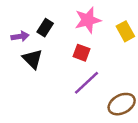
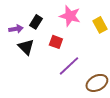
pink star: (88, 20) -> (70, 16), turned 30
red square: (82, 53) -> (56, 42), moved

